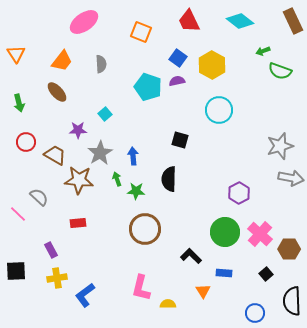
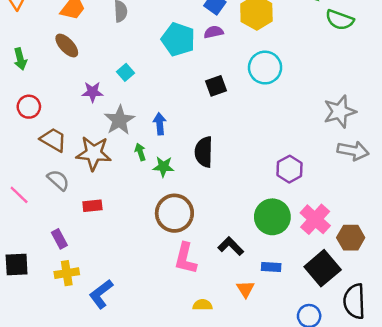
black square: (180, 140) -> (216, 86), moved, turned -36
brown trapezoid: (55, 155) -> (53, 140), moved
gray semicircle: (39, 197) -> (58, 180), moved
black square: (266, 274) -> (323, 268), size x2.0
pink L-shape: (141, 288) -> (185, 258), moved

